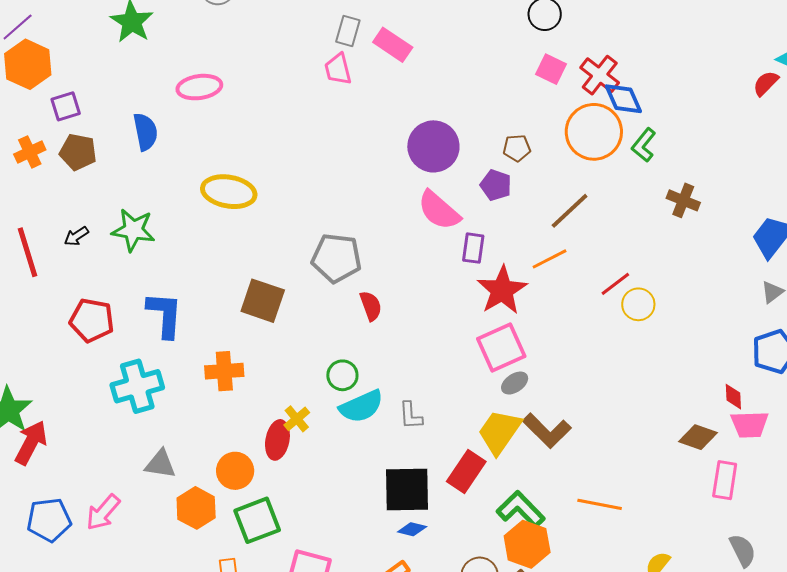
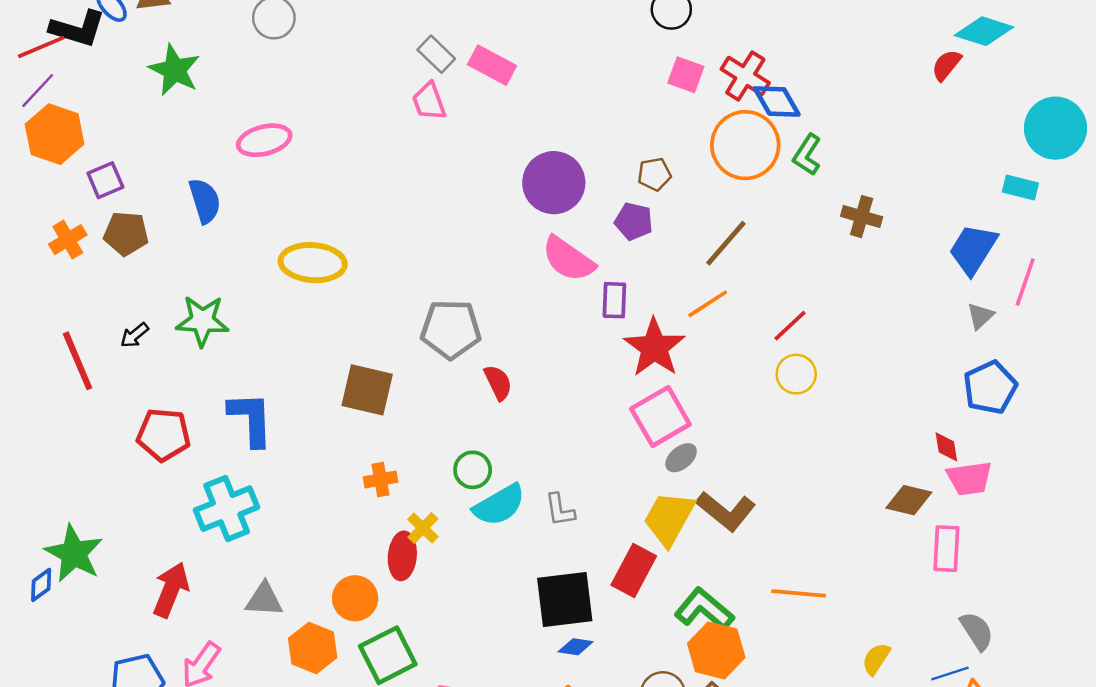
gray rectangle: (348, 31) -> (436, 54), turned -56
yellow circle: (638, 304) -> (796, 374), moved
orange cross: (224, 371) -> (381, 480), moved, size x0.7
red arrow: (31, 443) -> (171, 590), moved

